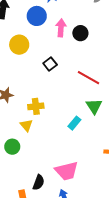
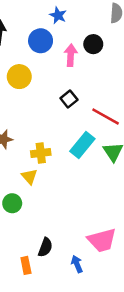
black circle: (80, 33) -> (93, 44), moved
black square: (50, 64) -> (69, 99), moved
cyan rectangle: (74, 123) -> (82, 145), moved, size x1.5
pink trapezoid: (67, 171) -> (102, 240), moved

